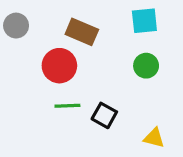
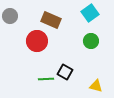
cyan square: (144, 21) -> (90, 13), turned -30
green line: (67, 106) -> (46, 79), moved

